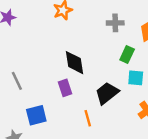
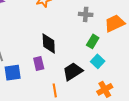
cyan square: (136, 78) -> (98, 61), turned 32
blue square: (36, 115) -> (13, 73), moved

